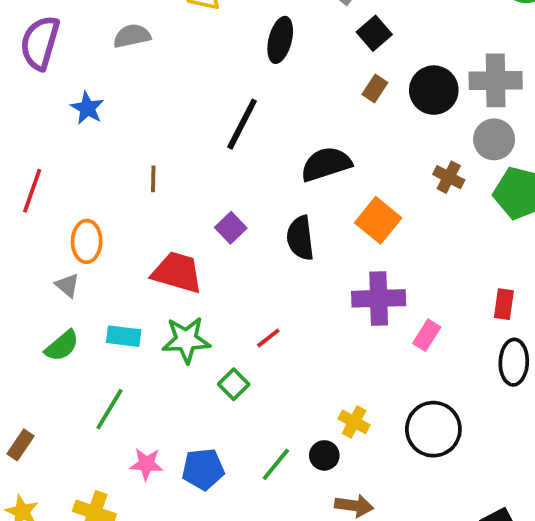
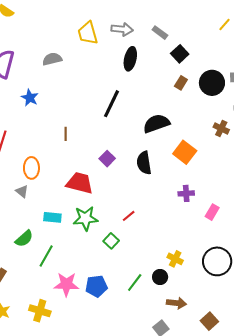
purple cross: (379, 298) -> (186, 193), size x0.6
green semicircle: (62, 346) -> (24, 239), moved
pink star: (146, 464) -> (66, 284), size x1.4

